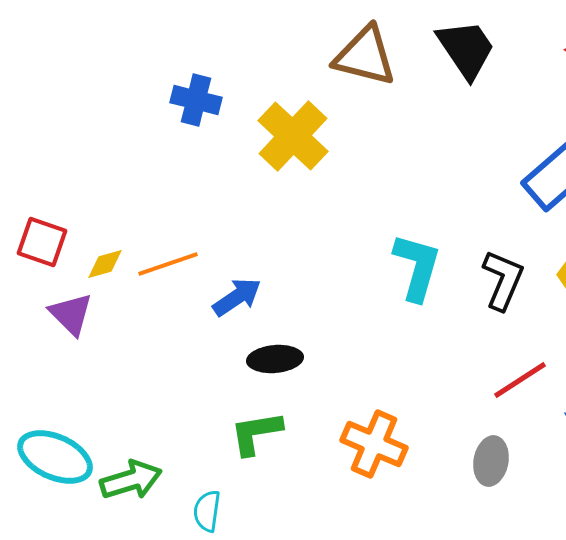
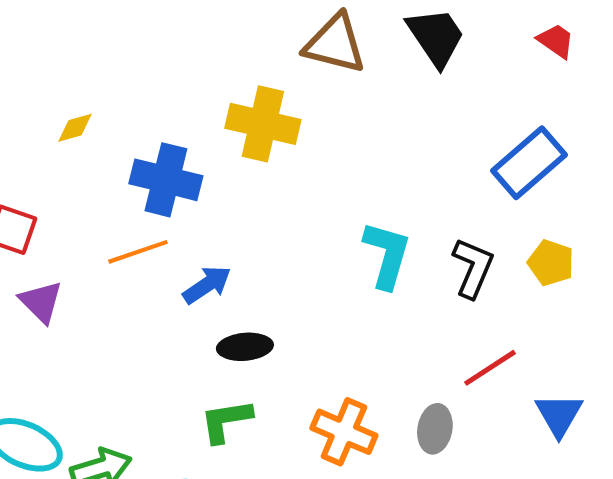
blue cross: (196, 100) -> (166, 180), moved, size x1.4
yellow cross: (293, 136) -> (263, 124), turned -30
yellow diamond: (105, 264) -> (75, 128), moved
gray ellipse: (491, 461) -> (435, 429), moved

